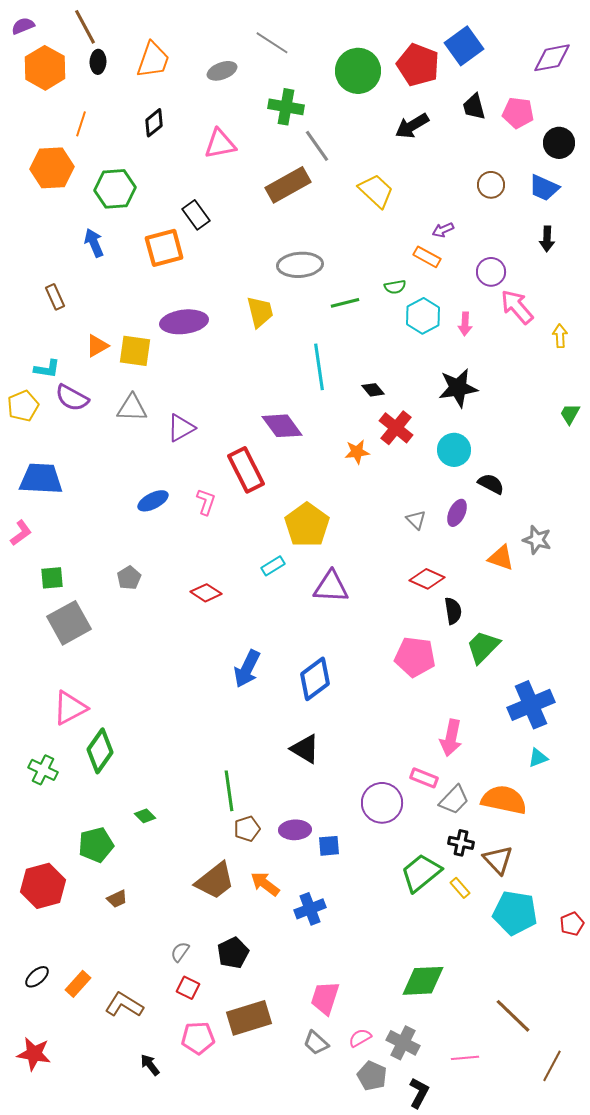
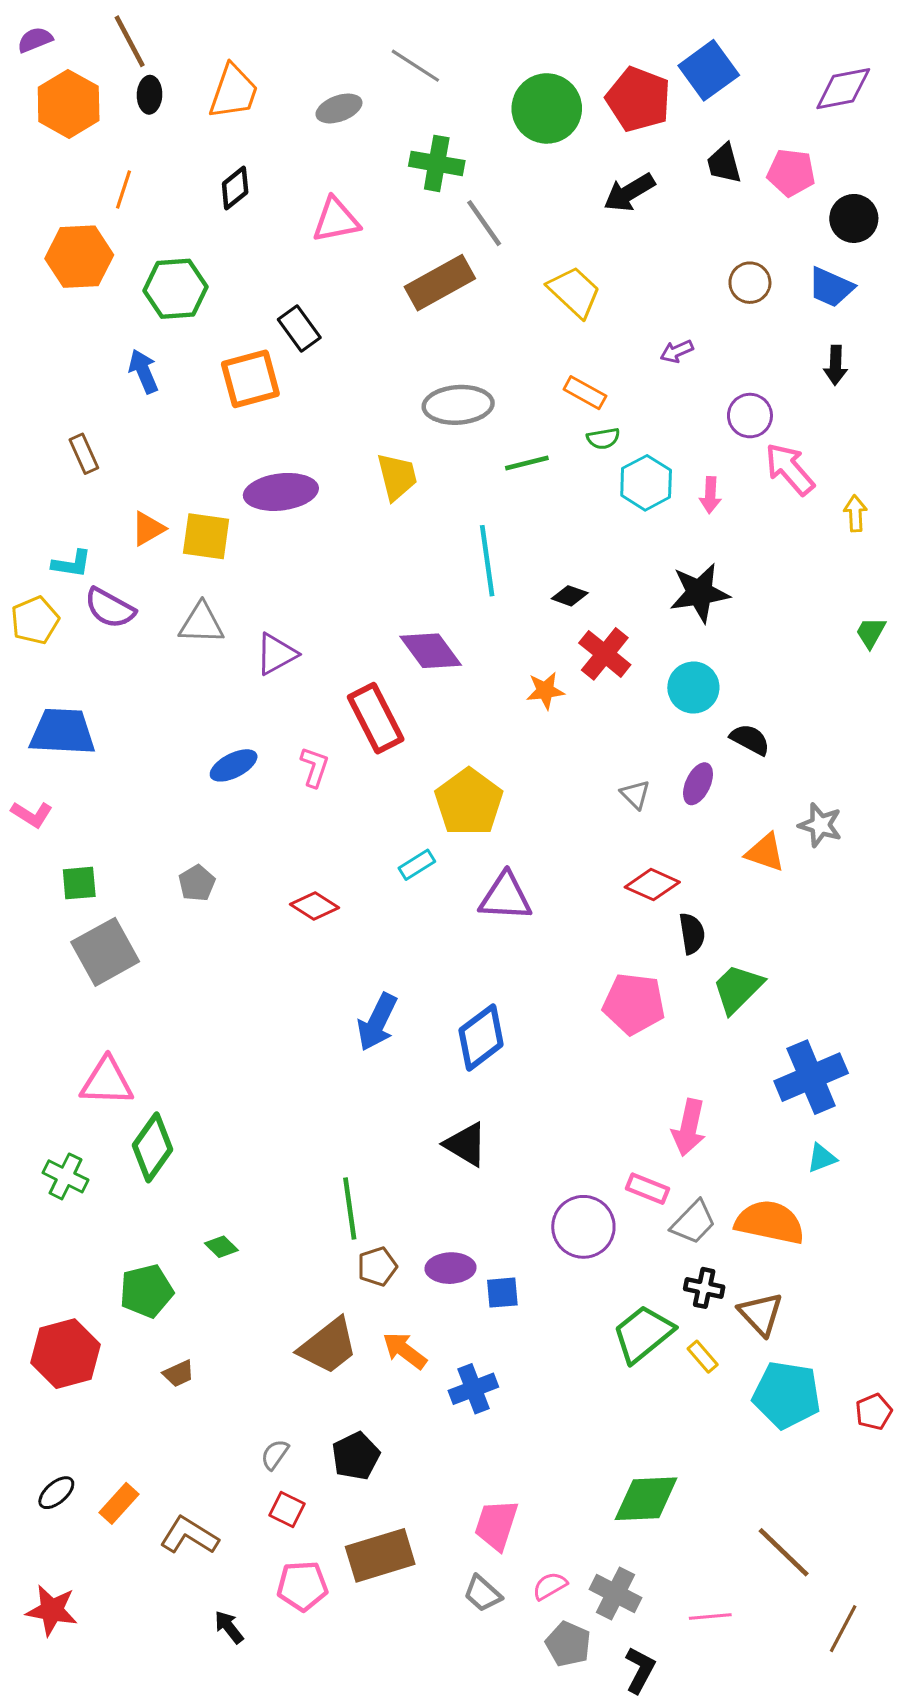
orange rectangle: (427, 257) -> (585, 393), moved
black diamond: (373, 390) -> (570, 596), turned -30
pink L-shape: (21, 533) -> (32, 814), turned 68
pink triangle: (70, 708) -> (107, 1082), turned 30

